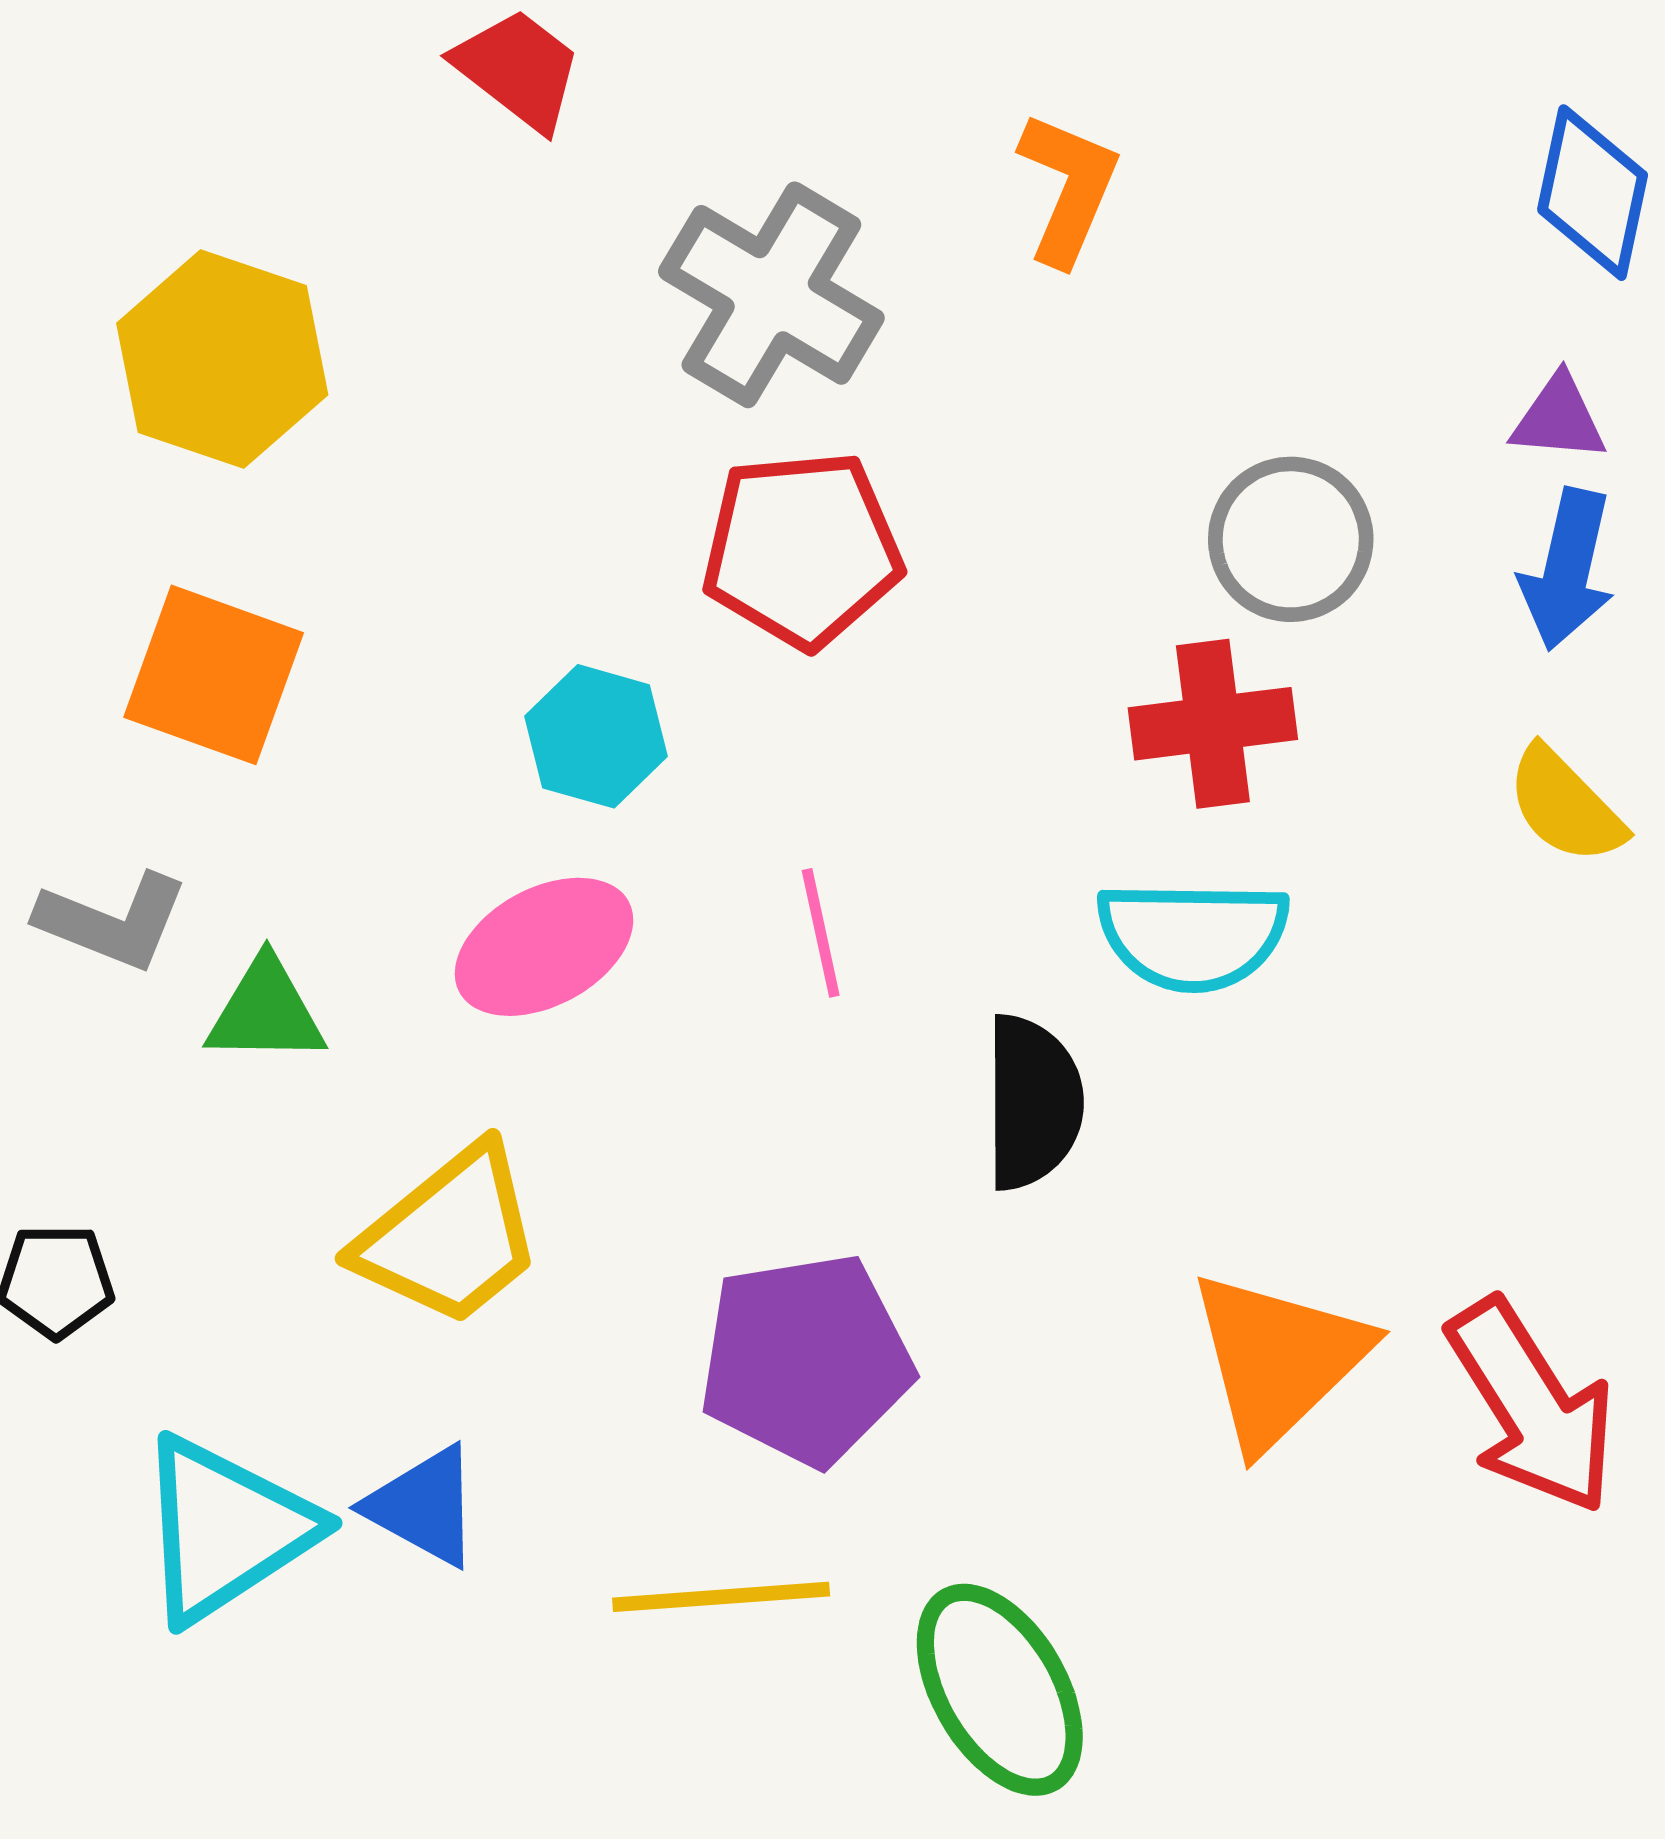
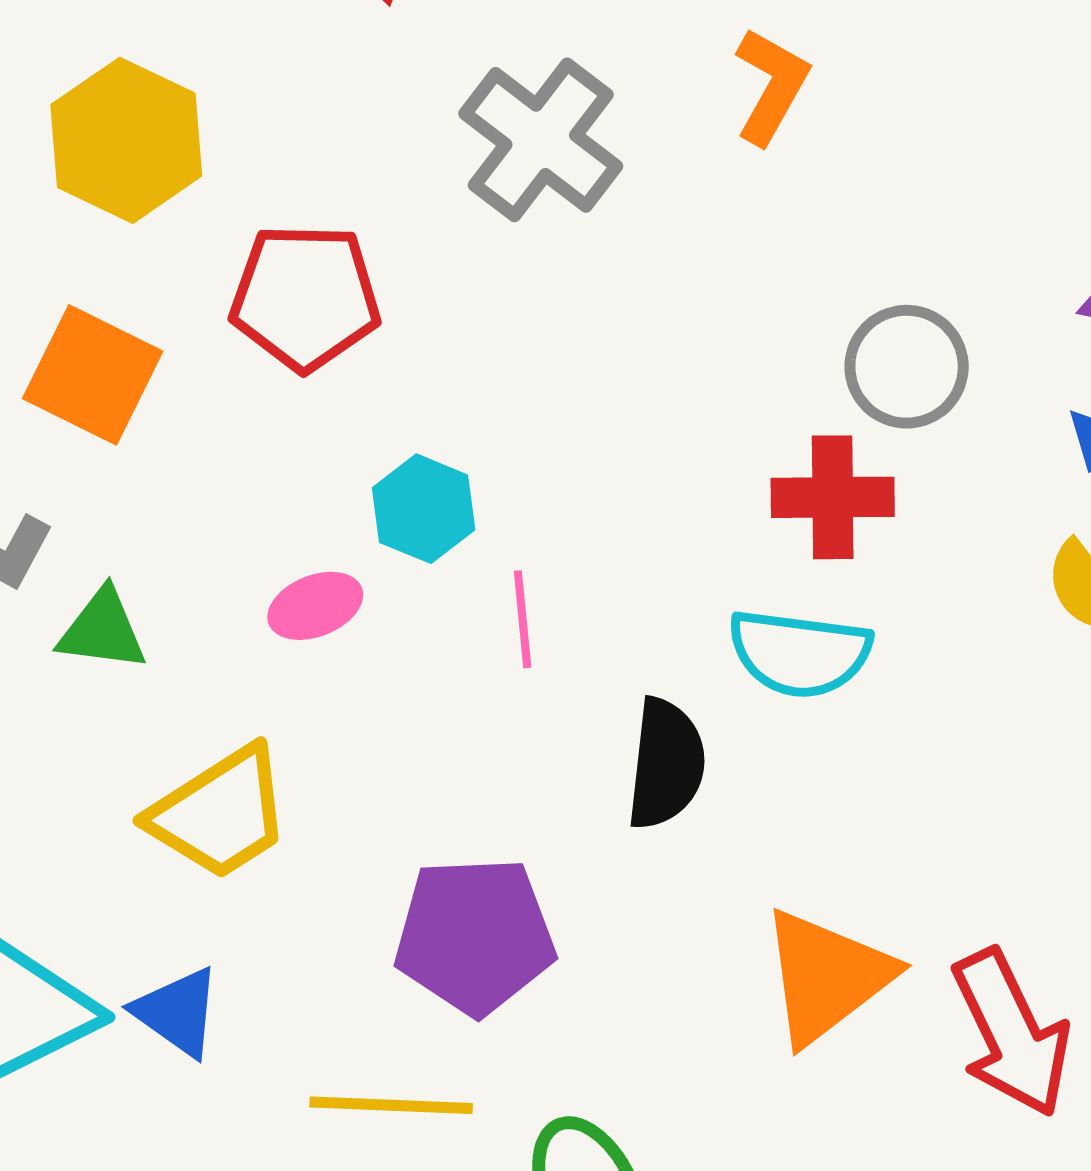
red pentagon: (802, 549) -> (305, 297), moved
cyan hexagon: (596, 736) -> (424, 509), moved
pink ellipse: (544, 947) -> (315, 606), size x0.7

